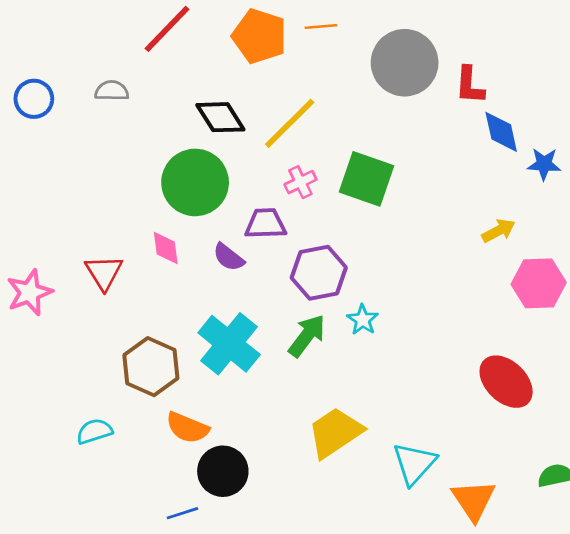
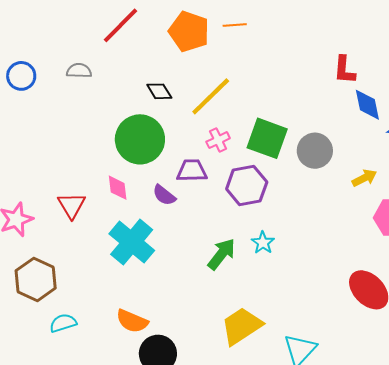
gray circle: (405, 63) -> (315, 151), moved, size x0.7
black diamond: (220, 117) -> (159, 91), size x0.7
purple hexagon: (319, 273) -> (247, 186), moved
cyan cross: (229, 344) -> (132, 242), moved
brown hexagon: (151, 367) -> (36, 279), moved

